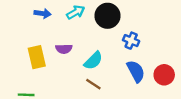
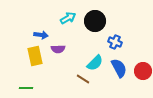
blue arrow: (43, 13) -> (41, 35), moved
cyan semicircle: (93, 61) -> (95, 63), moved

